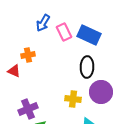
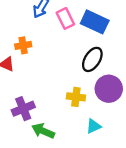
black ellipse: (87, 67) -> (92, 59), turned 30

